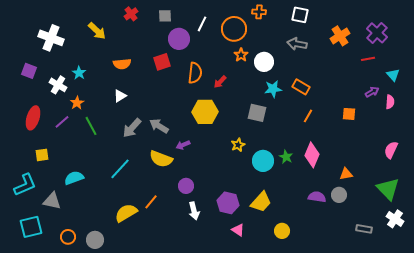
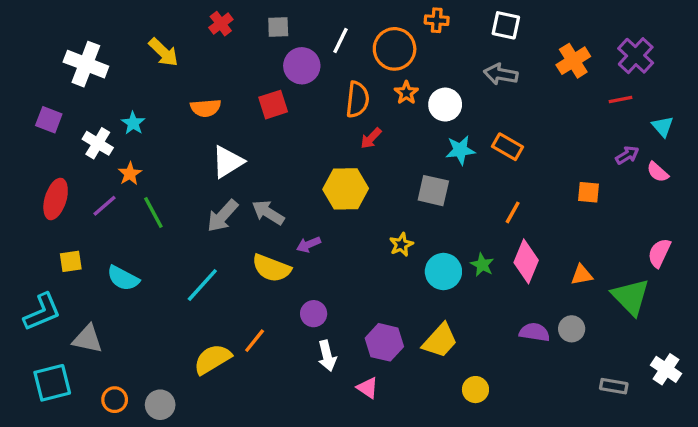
orange semicircle: (195, 73) -> (357, 99), moved
white triangle: (120, 96) -> (228, 162), moved, size x1.5
pink semicircle: (390, 102) -> (658, 172), turned 128
orange line: (308, 116) -> (513, 212), moved
orange triangle: (346, 174) -> (582, 275), moved
cyan semicircle: (74, 178) -> (123, 278), moved, turned -132
green triangle: (388, 189) -> (631, 297), moved
pink triangle: (238, 230) -> (368, 388), moved

